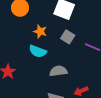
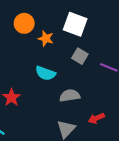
orange star: (40, 31) -> (46, 38), moved

